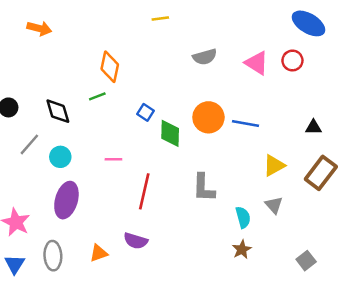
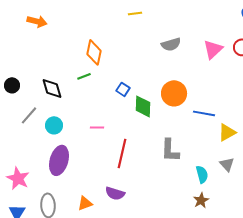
pink triangle: (257, 63) -> (213, 49), turned 45
blue line: (246, 123) -> (204, 113), moved

